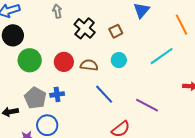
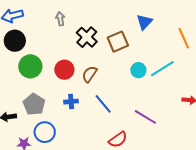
brown square: (116, 31) -> (118, 42), size x1.5
cyan circle: (119, 60) -> (138, 70), moved
brown semicircle: (89, 65) -> (90, 74), turned -66
blue cross: (57, 94) -> (71, 102), moved

